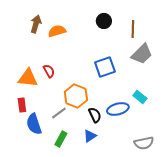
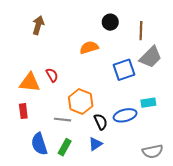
orange semicircle: (57, 31) -> (89, 47), moved
blue square: (105, 67) -> (124, 70), moved
cyan rectangle: (140, 97) -> (148, 103), turned -48
gray line: (59, 113) -> (63, 120), turned 42
blue semicircle: (34, 124) -> (39, 144), moved

